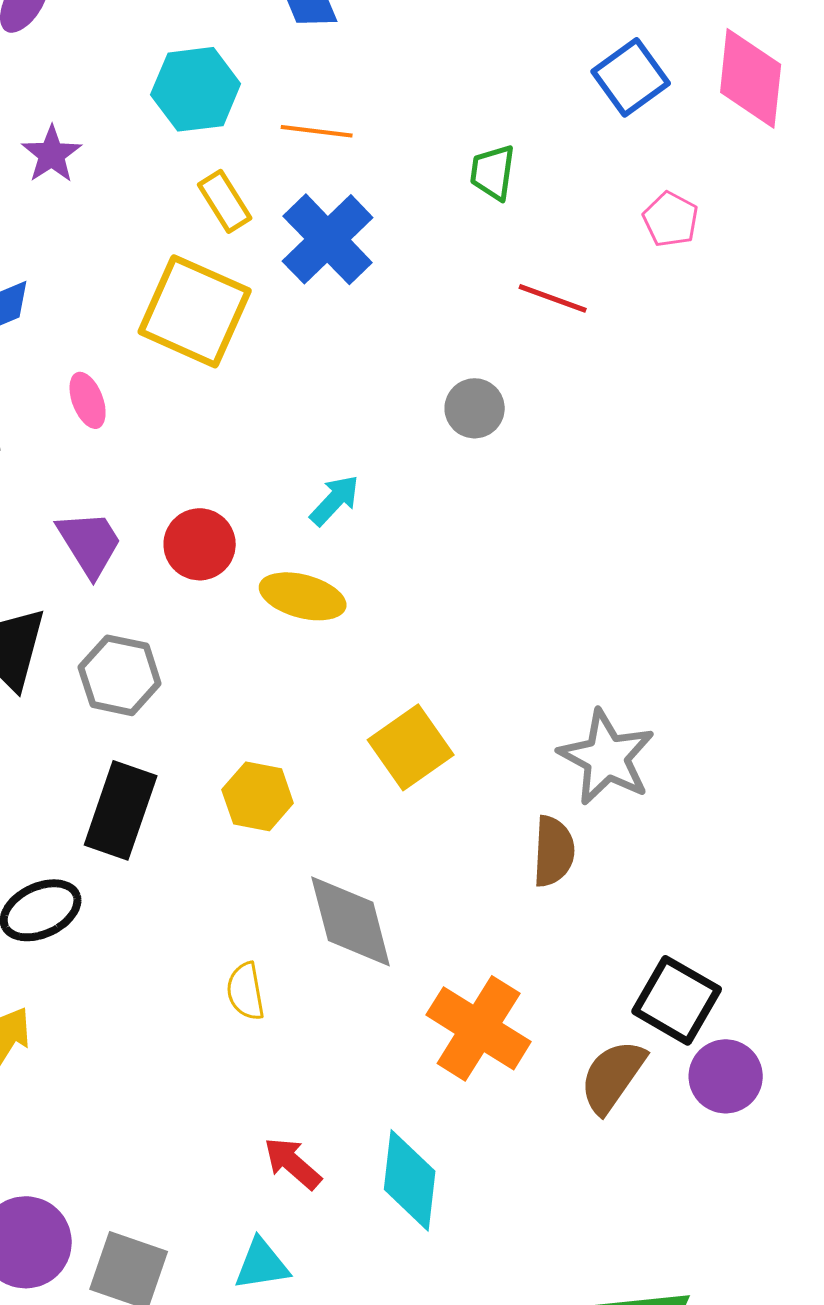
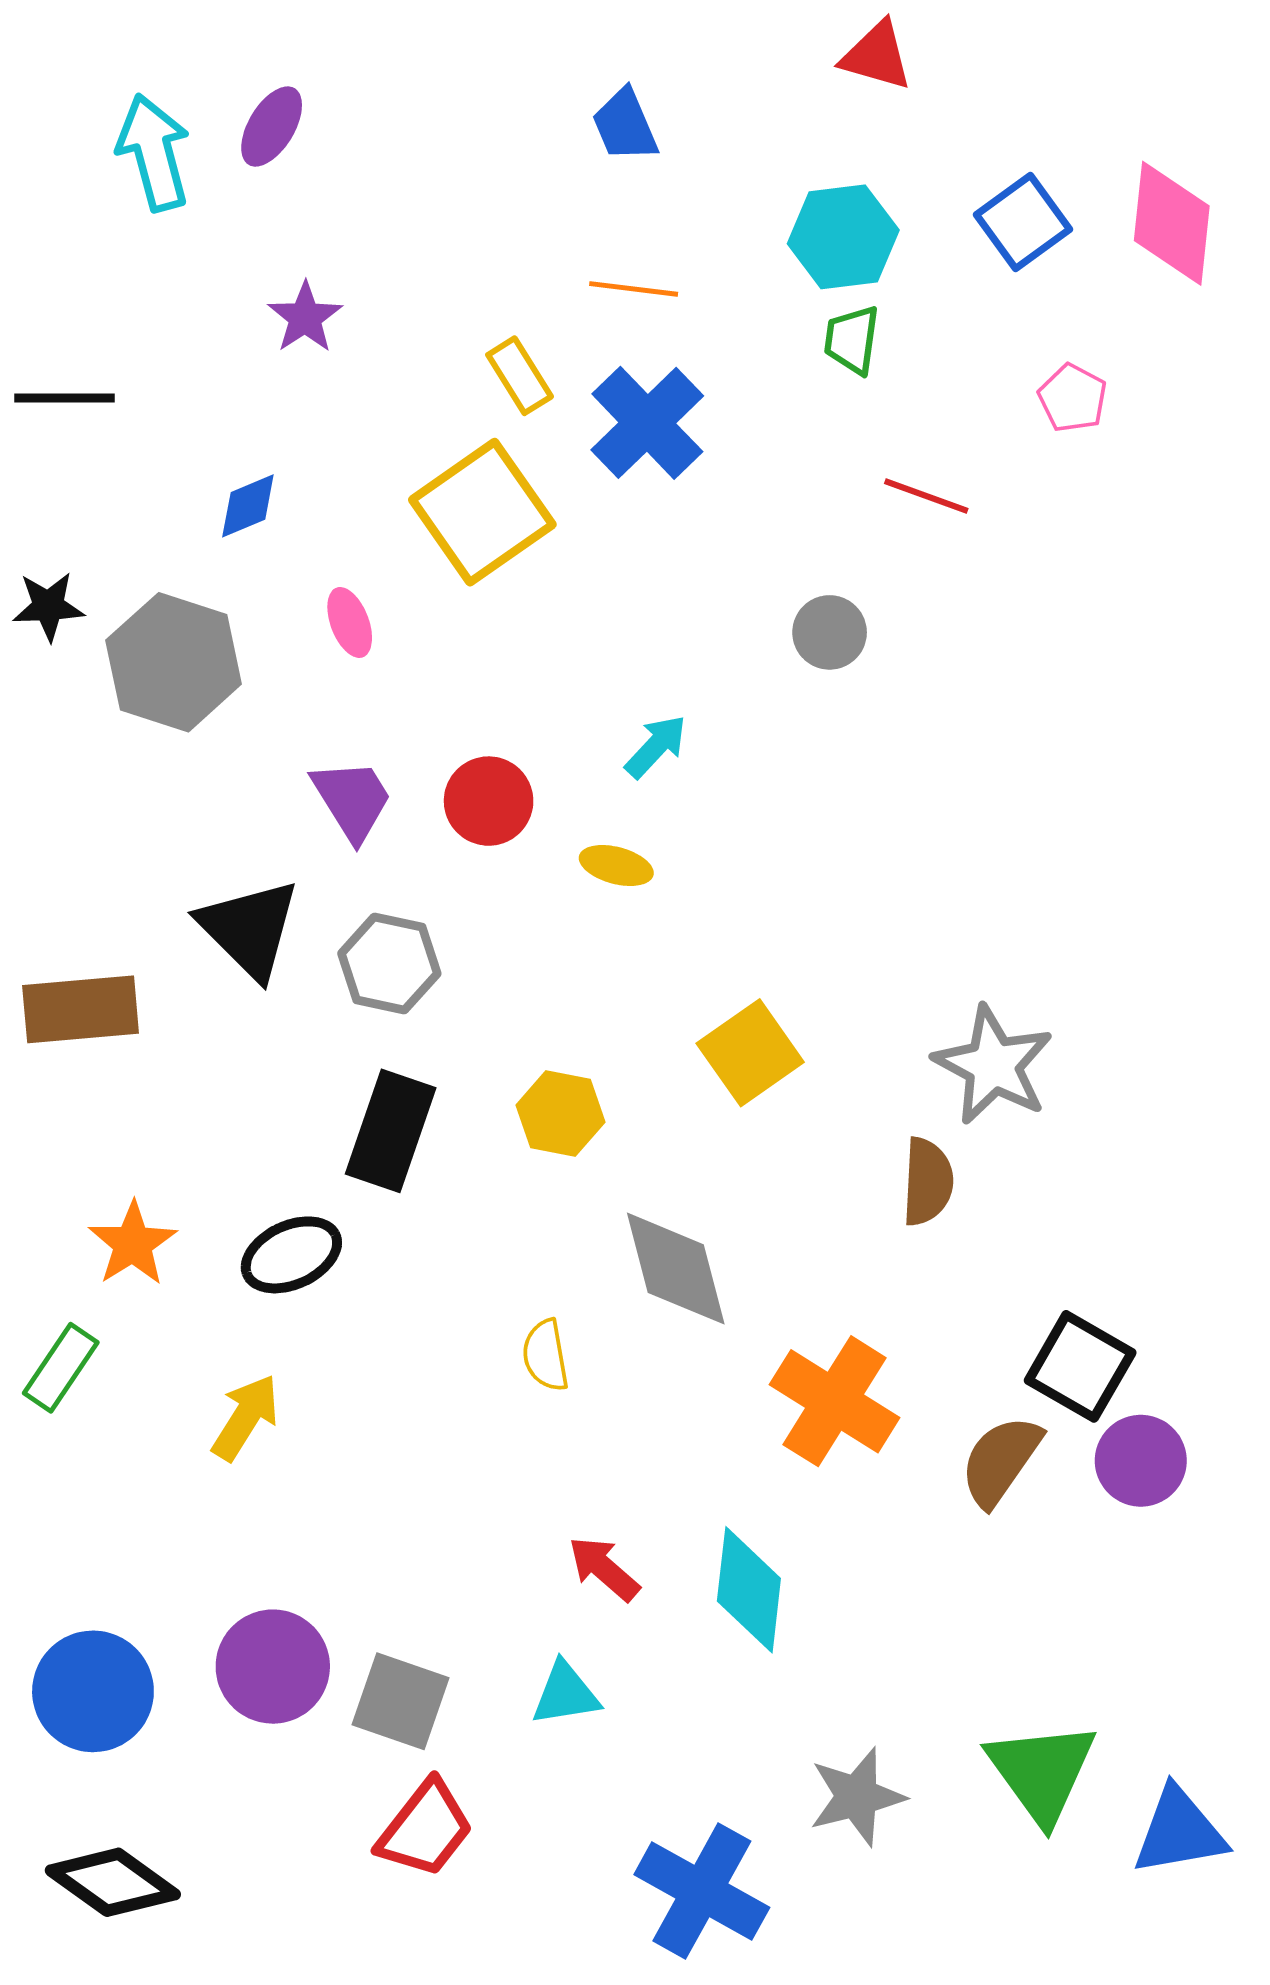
cyan hexagon: (196, 89) -> (843, 237), moved
yellow square: (195, 311) -> (482, 512), turned 31
yellow ellipse: (303, 596) -> (616, 866), size x0.7

